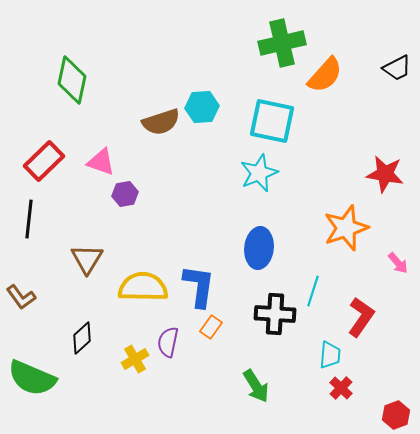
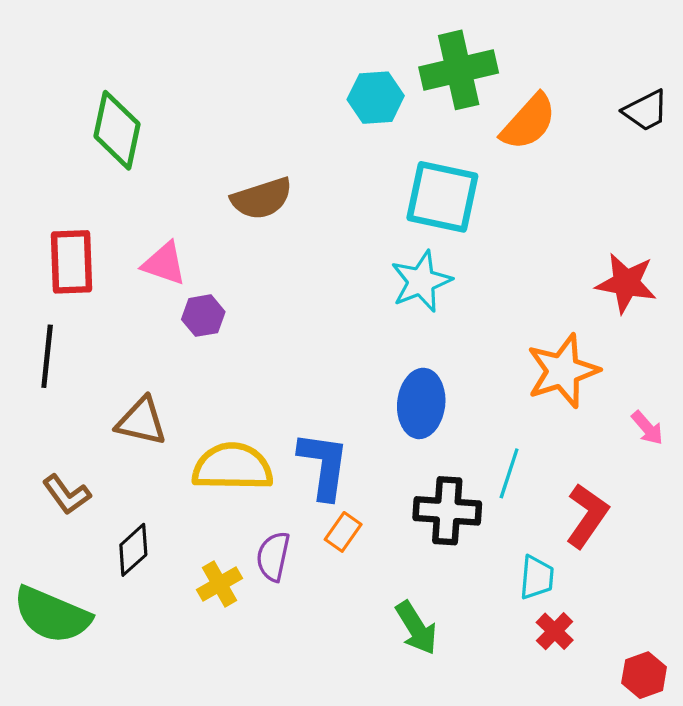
cyan hexagon: (202, 107) -> (376, 98), moved
red rectangle: (44, 161) -> (71, 262), turned -48
brown triangle: (87, 259) -> (141, 421), turned -48
brown L-shape: (21, 297) -> (67, 495), moved

